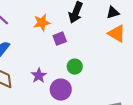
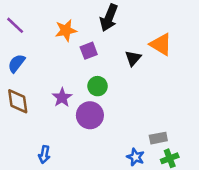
black triangle: (113, 13) -> (133, 58), moved, turned -32
green circle: (75, 67) -> (98, 86), moved

